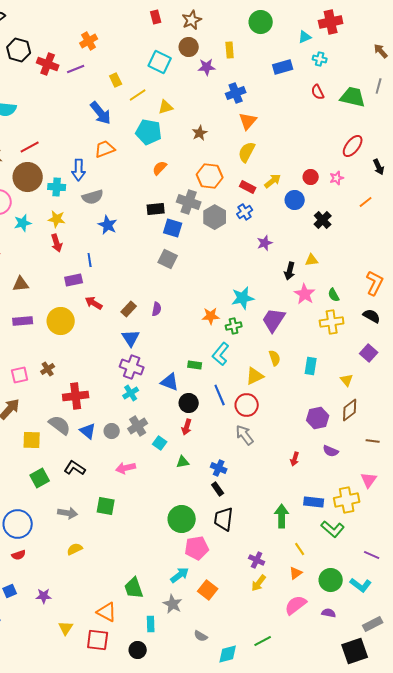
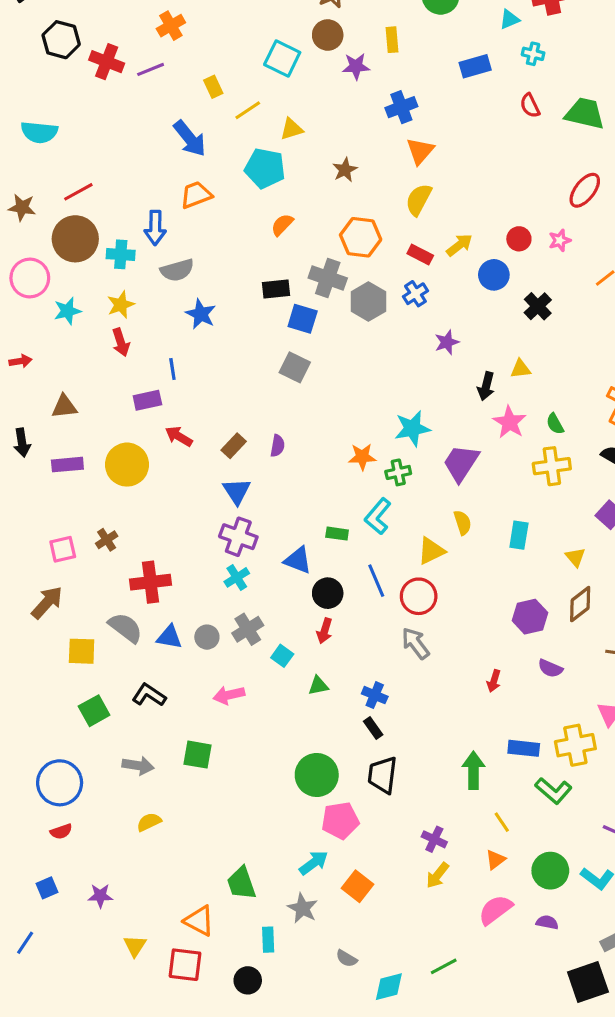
yellow star: (57, 219) -> (121, 305), turned -30
blue triangle: (88, 431) -> (169, 637), turned -30

